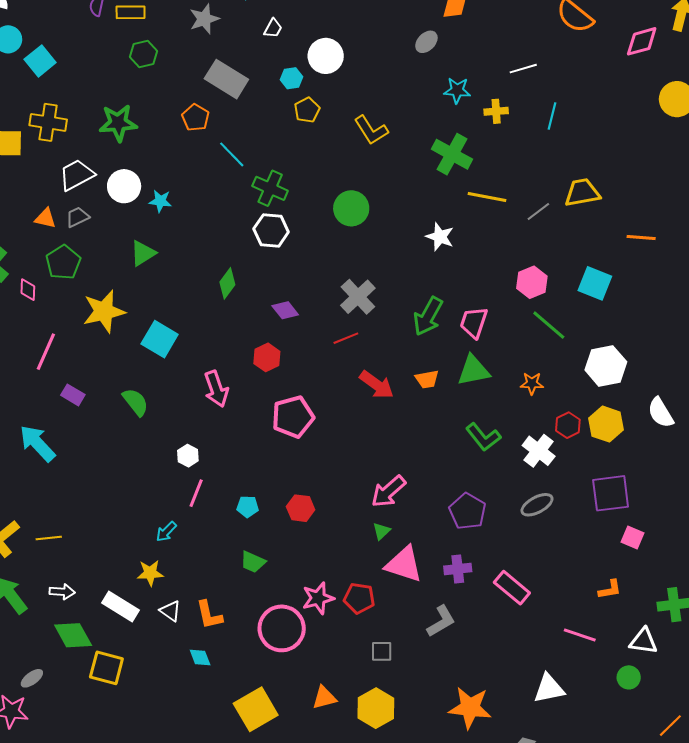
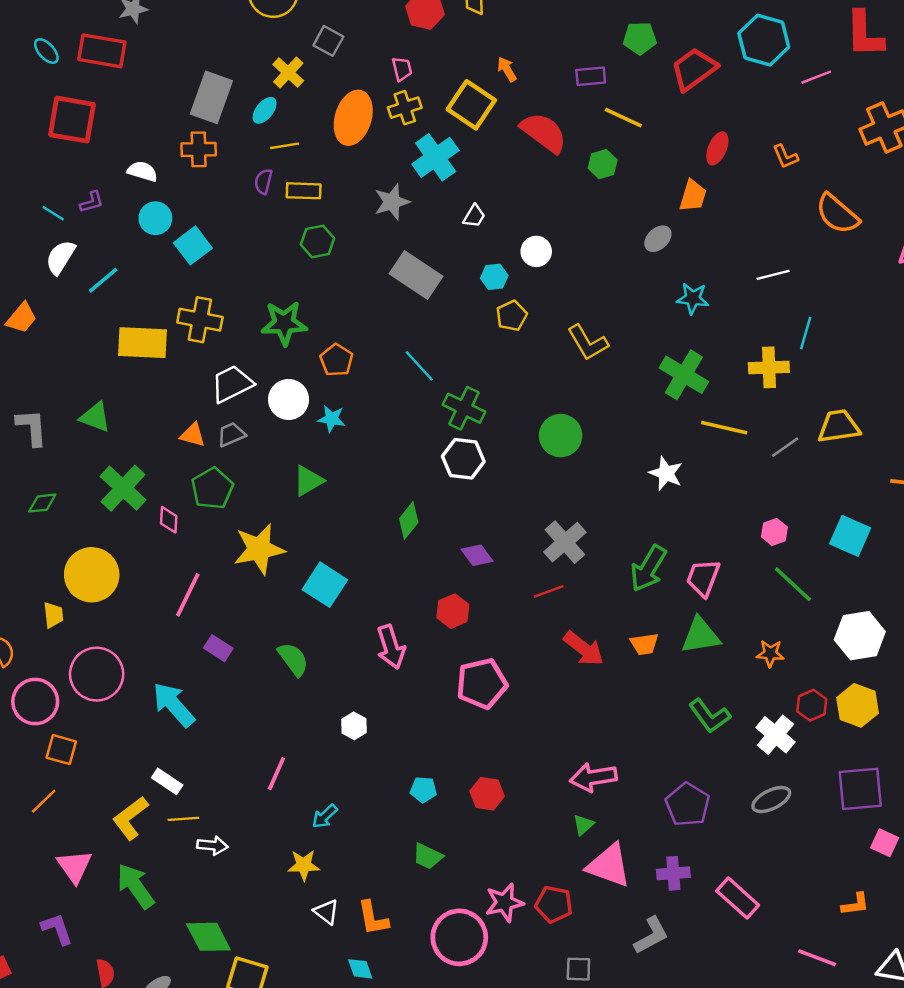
white circle: (326, 56) -> (536, 251), size x0.7
yellow cross: (496, 111) -> (769, 367), moved, size x1.4
orange pentagon: (195, 118) -> (336, 360), moved
pink hexagon: (532, 282) -> (774, 532), size x0.7
pink arrow: (388, 491) -> (593, 777), turned 30
pink line: (196, 493) -> (276, 774), moved
white arrow: (62, 592) -> (212, 845), moved
white rectangle: (121, 607) -> (167, 781), moved, size x0.7

